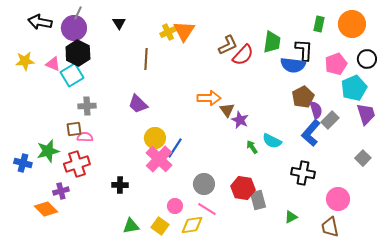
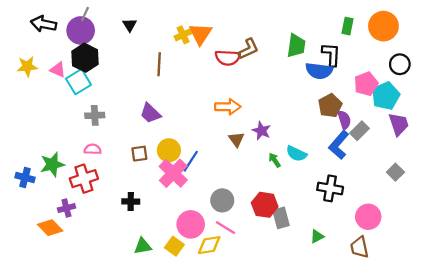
red semicircle: (243, 55) -> (228, 58), moved, turned 50
pink pentagon: (336, 64) -> (366, 84), moved
brown triangle: (227, 110) -> (236, 139), moved
brown square: (74, 129) -> (139, 154), moved
pink circle: (175, 206) -> (191, 224), size x1.6

